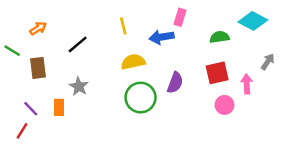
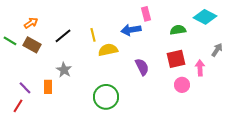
pink rectangle: (180, 17) -> (146, 14), turned -32
yellow line: (123, 26) -> (93, 35), moved
brown rectangle: (38, 68) -> (32, 45), moved, turned -54
purple semicircle: (175, 83) -> (142, 67), turned -48
green circle: (141, 98) -> (106, 97), moved

